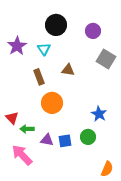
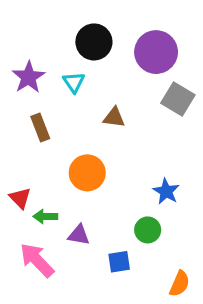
purple circle: (93, 31) -> (156, 52), size x1.6
brown rectangle: (39, 77) -> (40, 128), moved
blue square: (65, 141) -> (119, 262), moved

